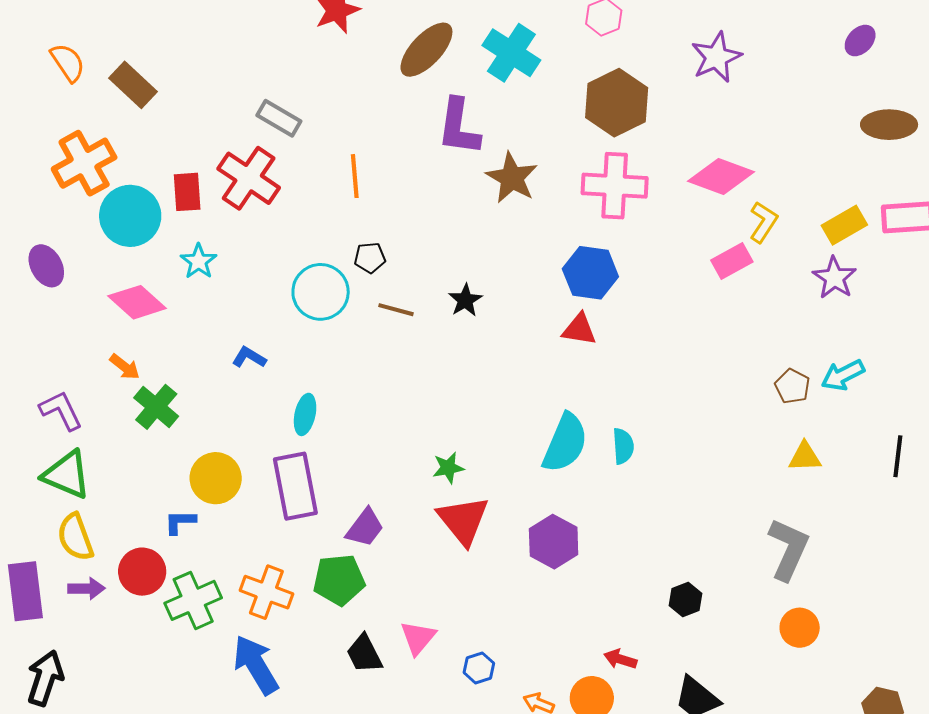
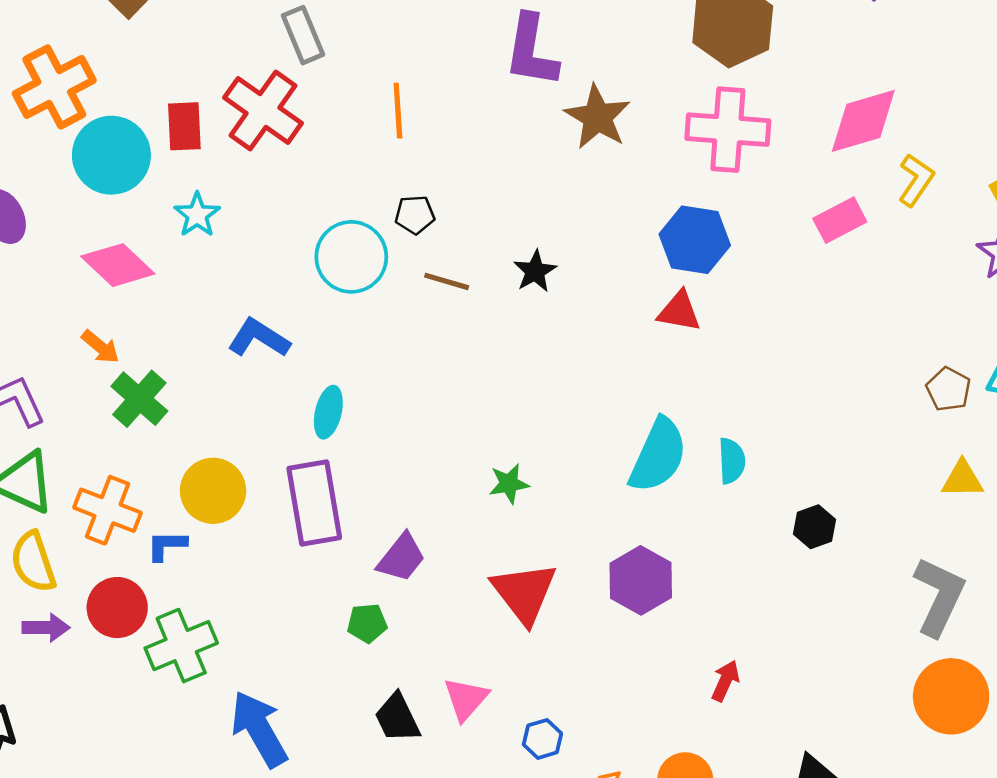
gray rectangle: (279, 118) -> (303, 35), turned 36
pink diamond: (721, 176) -> (863, 121), turned -38
pink rectangle: (732, 261) -> (840, 220), moved
blue L-shape: (249, 357) -> (259, 338), size x1.4
red triangle: (463, 520) -> (524, 593), moved
green pentagon: (339, 580) -> (367, 623), size x0.6
orange cross: (266, 592) -> (108, 510), moved
black hexagon: (685, 599) -> (814, 527), moved
orange circle: (800, 628) -> (951, 696), size x1.5
red arrow: (620, 659) -> (725, 681), moved, turned 96

